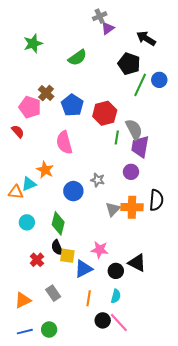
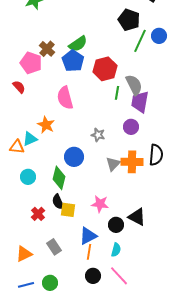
green semicircle: (77, 58) -> (78, 44), moved
blue circle: (73, 191) -> (74, 157), moved
blue triangle: (83, 269) -> (88, 236), moved
black circle: (103, 320) -> (93, 276), moved

